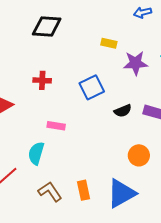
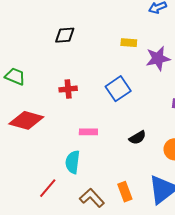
black diamond: (47, 27) -> (65, 35), size x0.7
black semicircle: (123, 111) -> (137, 138), moved

